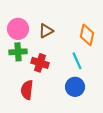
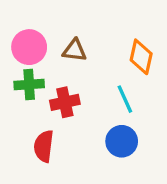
brown triangle: (46, 31) -> (75, 50), turned 35
red cross: (40, 63) -> (65, 102), turned -30

